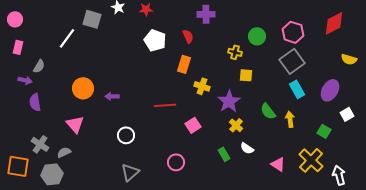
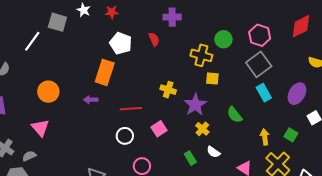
yellow cross: (235, 52) -> (201, 55), size x1.5
orange rectangle: (184, 64) -> (105, 72), moved, size x1.4
purple arrow: (112, 96) -> (91, 100), moved
yellow arrow: (290, 119) -> (265, 137), moved
white circle: (126, 135) -> (125, 136), moved

